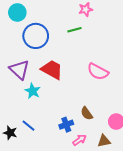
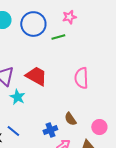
blue circle: (36, 36) -> (33, 24), moved
pink semicircle: (98, 72) -> (81, 78), turned 60

